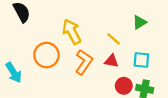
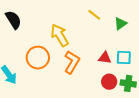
yellow line: (113, 39) -> (94, 15), moved
red triangle: (111, 61) -> (105, 58), moved

